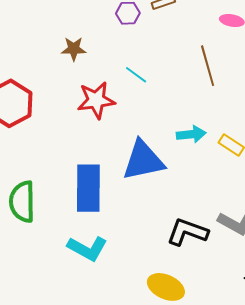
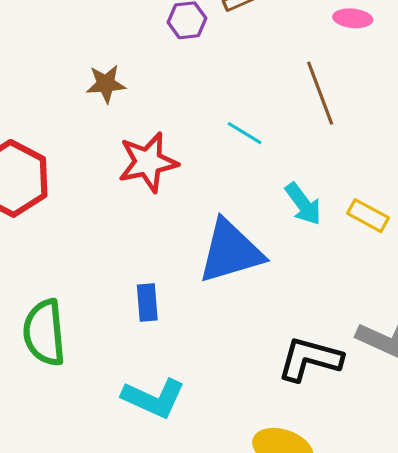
cyan line: (136, 75) -> (245, 133), moved
cyan arrow: (191, 134) -> (303, 204), turned 64
blue rectangle: (88, 188) -> (147, 302), size x0.5

